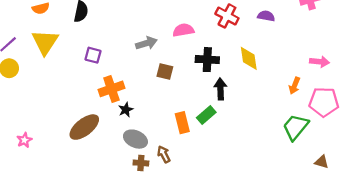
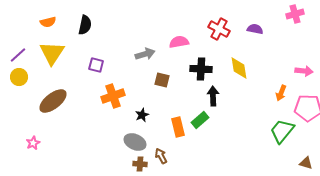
black star: (126, 110) -> (142, 115), moved
brown ellipse: (84, 127) -> (53, 101), moved

